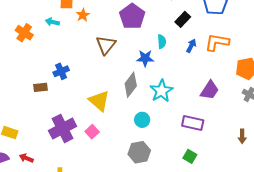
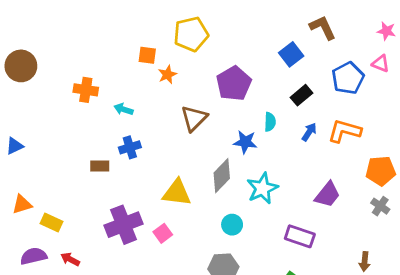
cyan arrow: (52, 22) -> (124, 109), moved
orange cross: (24, 33) -> (86, 90), turned -30
yellow triangle: (99, 101) -> (177, 193), turned -40

